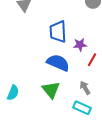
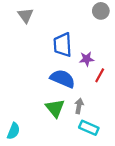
gray arrow: (85, 88) -> (79, 106), moved, turned 40
cyan semicircle: (13, 93) -> (13, 131), moved

